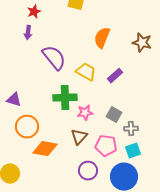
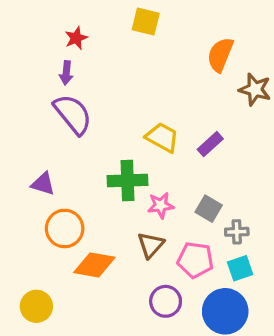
orange semicircle: (102, 38) -> (220, 55), moved
purple semicircle: (54, 58) -> (73, 114), moved

